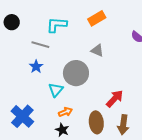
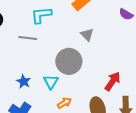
gray triangle: (97, 50) -> (87, 35), turned 32
blue star: (36, 67) -> (24, 81), moved

